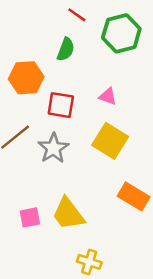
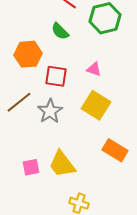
green semicircle: (66, 49) -> (60, 31), turned 114

